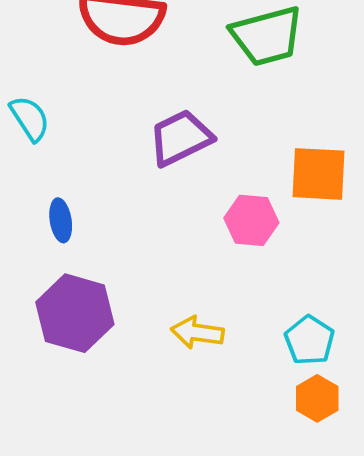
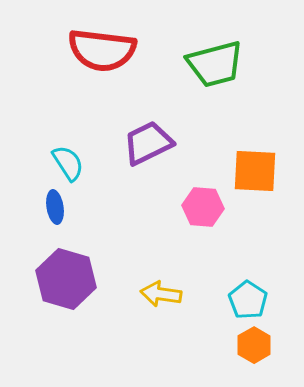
cyan semicircle: (30, 118) -> (68, 163), moved

